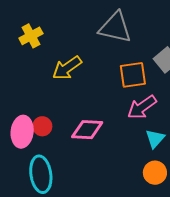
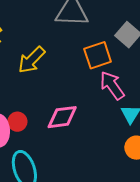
pink arrow: (142, 107) -> (112, 85), turned 100

